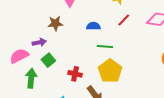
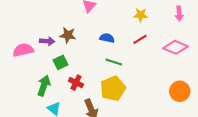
brown star: (55, 23) -> (68, 35), moved
green square: (48, 60) -> (61, 62), moved
green arrow: (31, 78) -> (44, 86), moved

